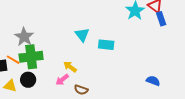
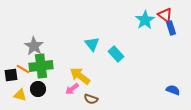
cyan rectangle: (106, 45) -> (116, 54), turned 42
yellow arrow: (70, 67) -> (80, 76), size x1.5
blue semicircle: (153, 81) -> (173, 90), moved

